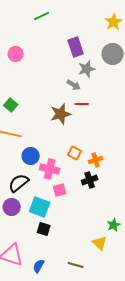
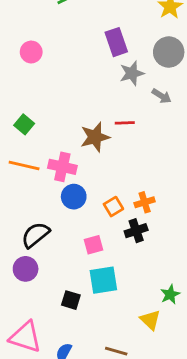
gray arrow: (74, 85) -> (162, 96), moved
orange square: (75, 153) -> (113, 207), moved, turned 32
blue circle: (31, 156) -> (74, 197), moved
pink cross: (50, 169) -> (62, 167), moved
cyan square: (40, 207) -> (103, 280), moved, turned -30

